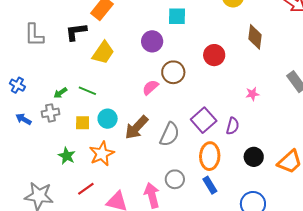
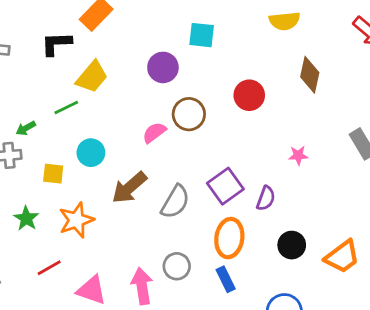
green line: (87, 91) -> (66, 107), moved, turned -54
cyan circle: (108, 119) -> (91, 153), moved

